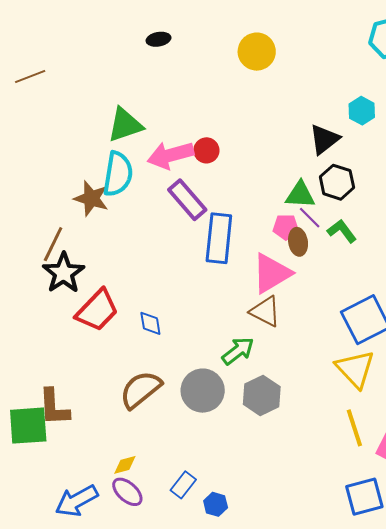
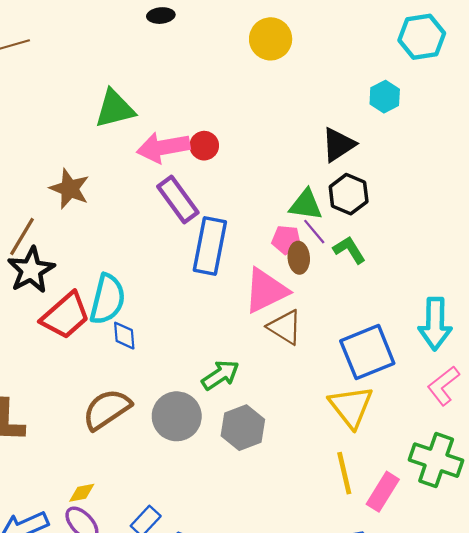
cyan hexagon: (362, 111) -> (385, 97), moved
cyan semicircle: (118, 174) -> (107, 299), moved
brown triangle: (265, 311) -> (285, 327), moved

